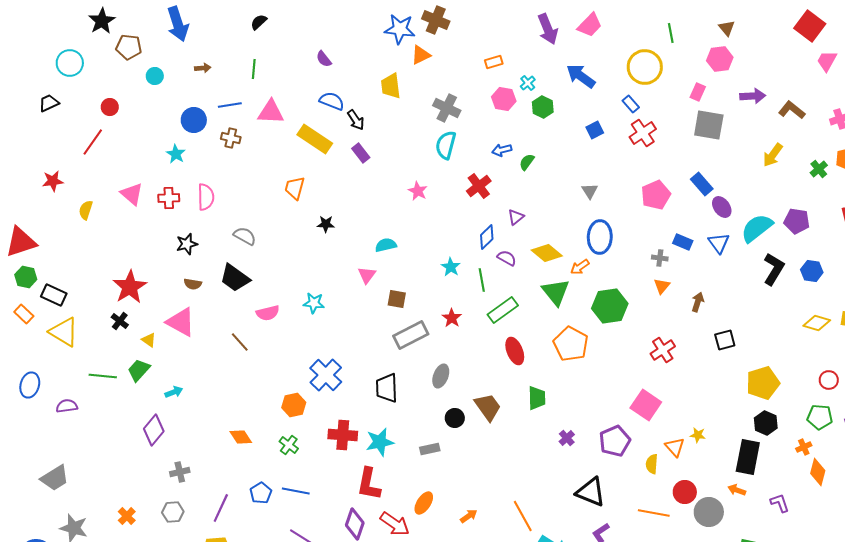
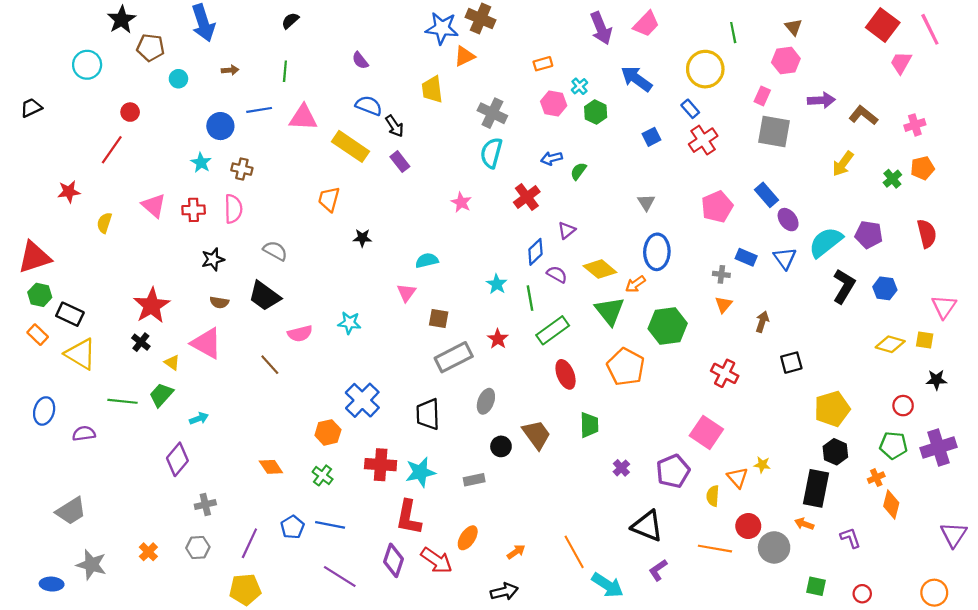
black trapezoid: (49, 103) -> (31, 108), moved
brown cross: (231, 138) -> (242, 169), moved
red cross: (663, 350) -> (725, 373), turned -30

